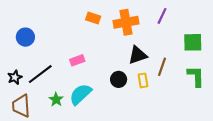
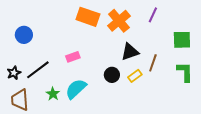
orange rectangle: (93, 18) -> (88, 17), size x1.6
orange cross: (126, 22) -> (119, 21), turned -30
yellow rectangle: (143, 80) -> (135, 76), turned 64

